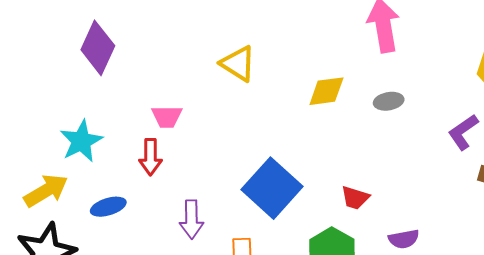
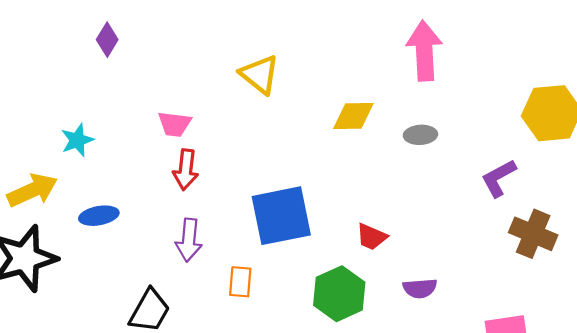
purple diamond: (98, 48) -> (107, 40), size x0.6
cyan star: (81, 141) -> (77, 140), size x0.7
red arrow: (150, 157) -> (186, 170), moved
blue square: (272, 188) -> (281, 216), turned 30

